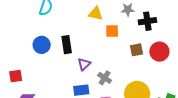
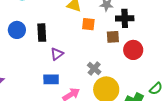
brown square: (136, 50) -> (113, 37), moved
gray cross: (105, 78) -> (94, 68), moved

